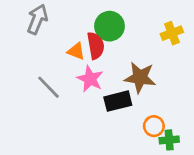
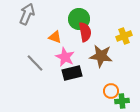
yellow cross: (172, 33) -> (124, 36), moved
red semicircle: (96, 46) -> (85, 32), moved
black rectangle: (118, 101) -> (72, 73), moved

